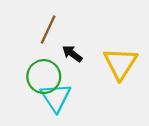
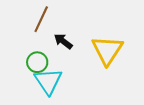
green circle: (44, 77) -> (37, 62), size x0.7

